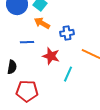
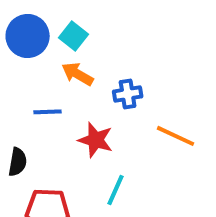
cyan line: (68, 74) -> (116, 190), moved

